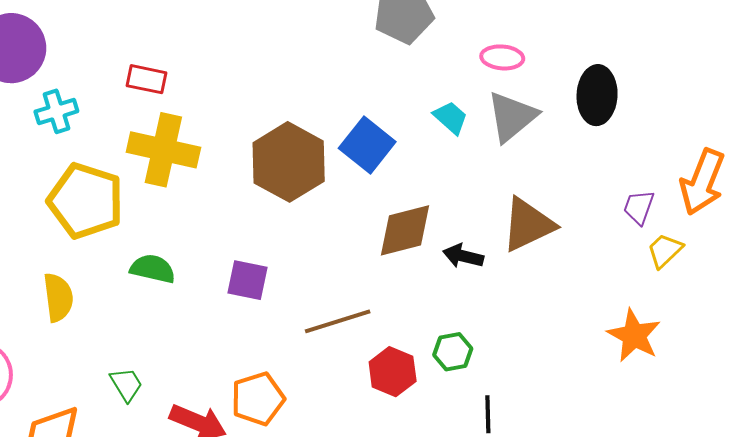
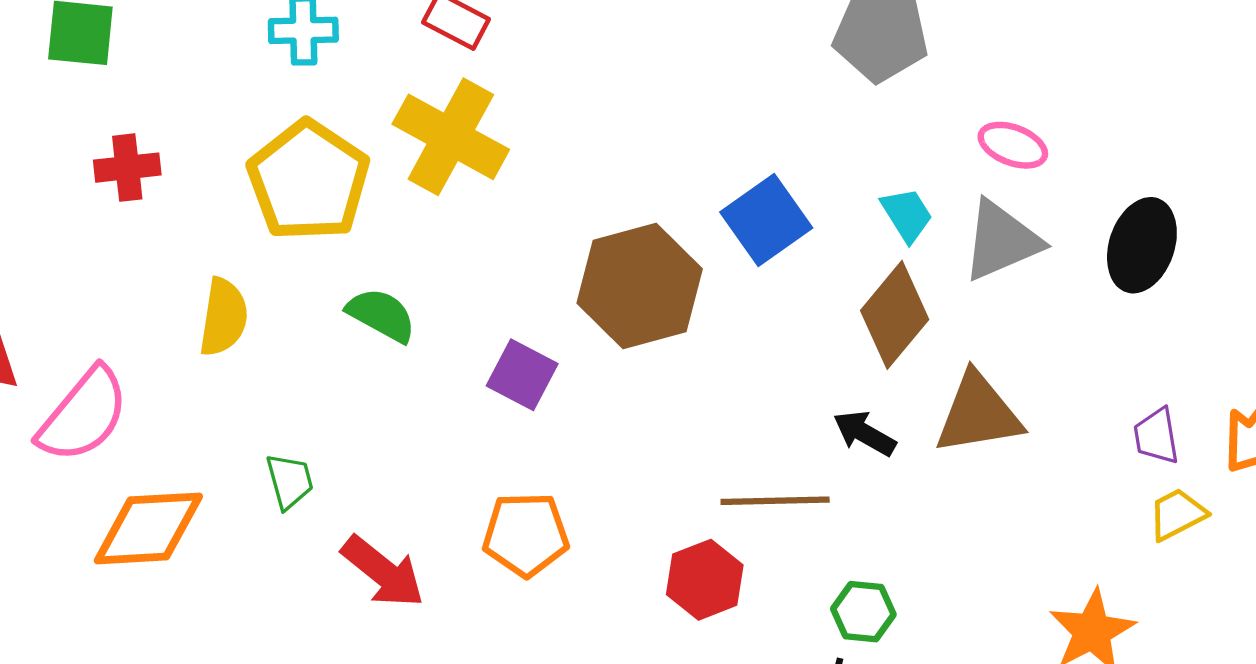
brown hexagon: (289, 162) -> (640, 286), moved
purple trapezoid: (639, 207) -> (1156, 436), turned -45
brown diamond: (405, 230) -> (895, 315), moved, turned -52
brown line: (338, 321) -> (775, 501), moved
green hexagon: (453, 352) -> (863, 612), moved
orange pentagon: (258, 399) -> (526, 534), moved

